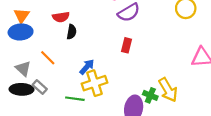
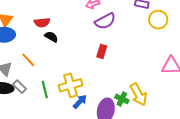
black semicircle: (72, 32) -> (51, 37), turned -72
blue arrow: (87, 67) -> (80, 102), moved
green line: (75, 99) -> (45, 90), moved, turned 66

